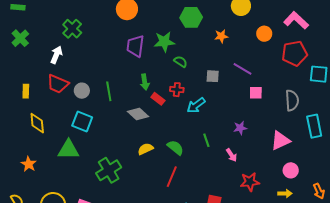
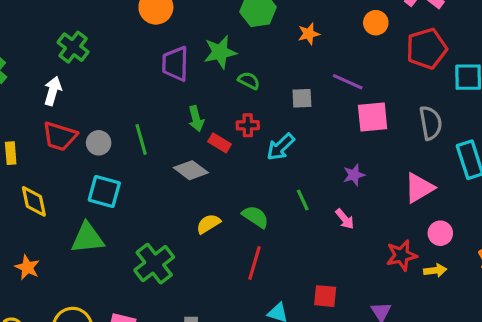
pink square: (256, 93) -> (373, 117), size x1.5
red star: (250, 182) -> (402, 255), moved

